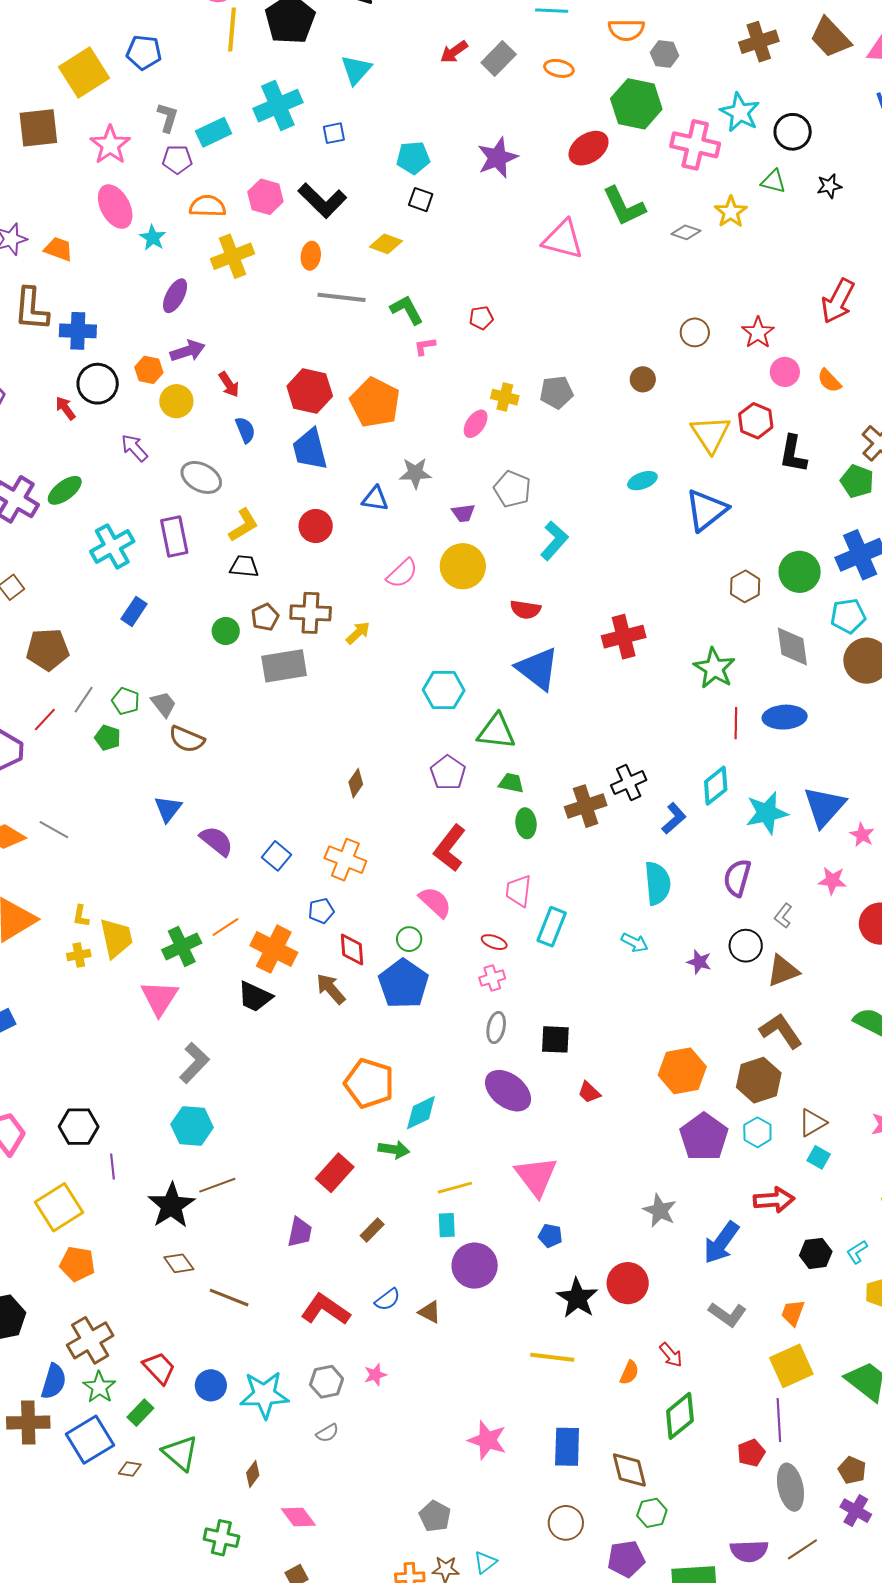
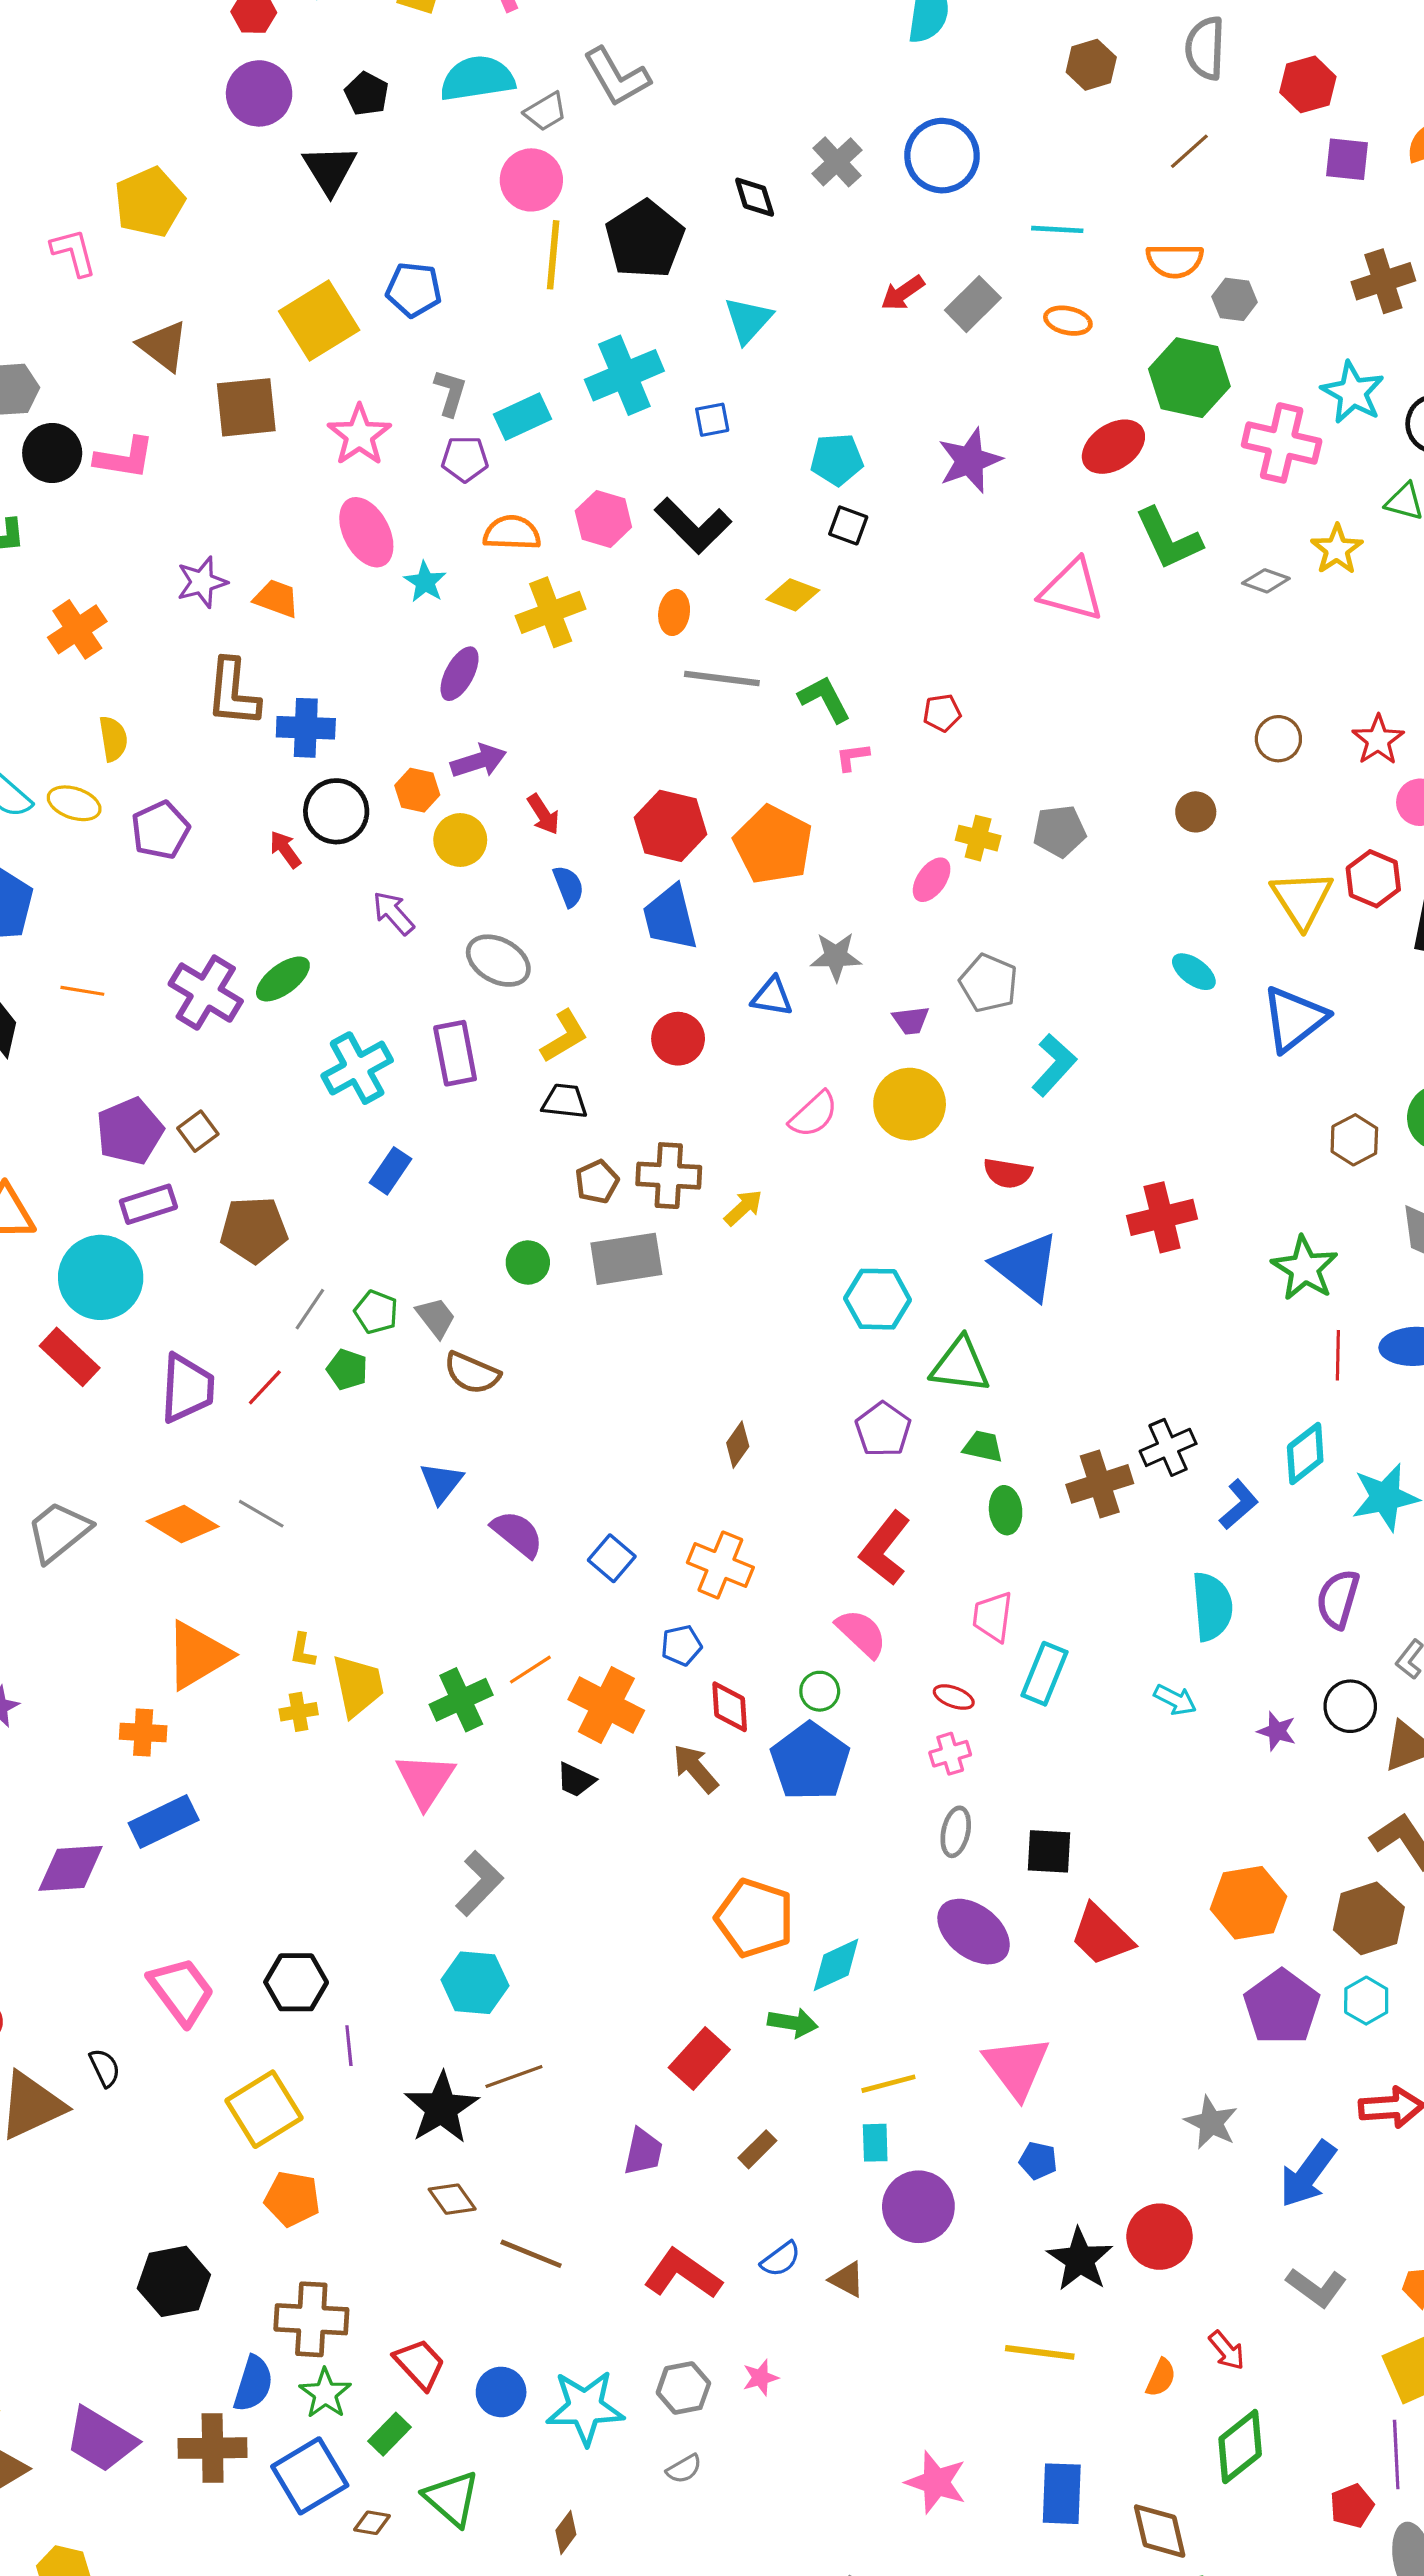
cyan ellipse: (642, 481) -> (1194, 972), turned 56
green circle: (226, 631) -> (528, 1263), moved
red line: (45, 719) -> (265, 1387), moved
black trapezoid: (255, 997) -> (576, 1780), size x0.7
red trapezoid: (589, 1092) -> (1101, 1935), size x1.8
brown cross: (90, 1340) -> (311, 2319), turned 33

